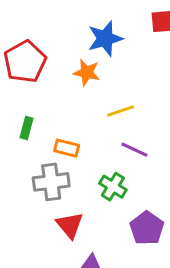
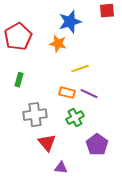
orange rectangle: (67, 148) -> (67, 93), moved
green cross: (113, 187) -> (75, 118), turned 30

